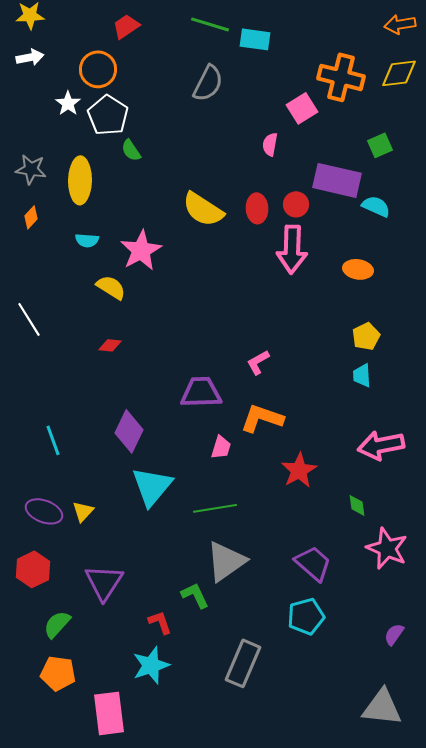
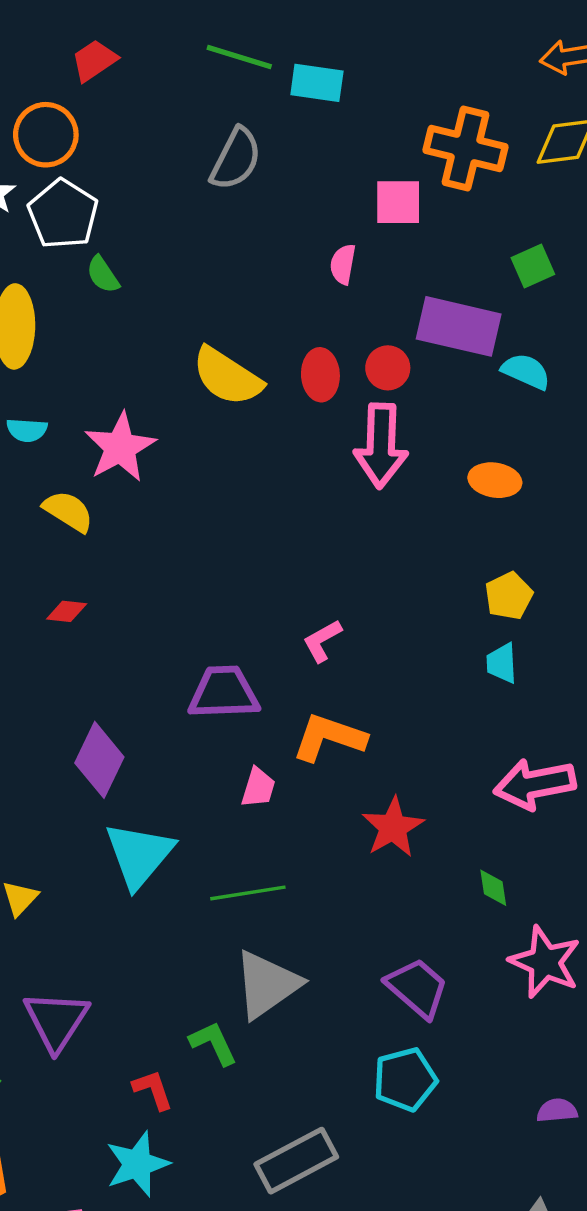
pink square: (302, 108) -> (398, 202), turned 32
purple semicircle: (394, 634) -> (557, 1111), turned 50
gray rectangle: (243, 663) -> (296, 1161), turned 39

